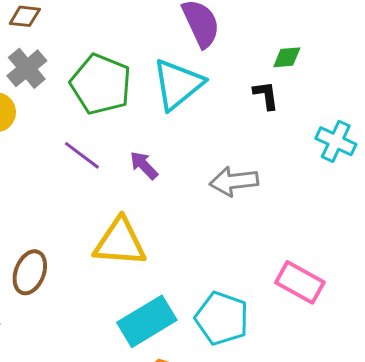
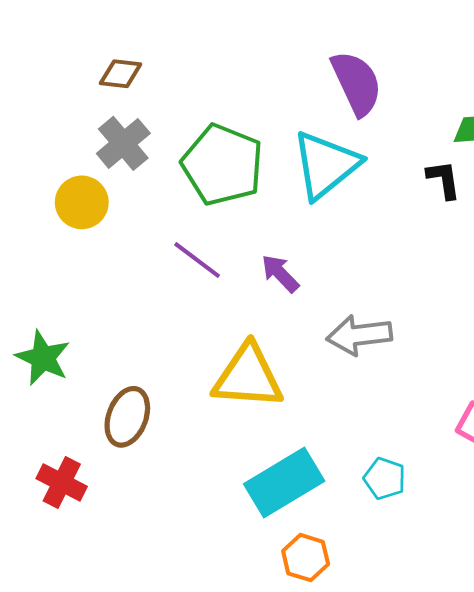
gray arrow: (234, 181) -> (359, 335), moved
cyan pentagon: (222, 318) -> (385, 478), size x0.6

